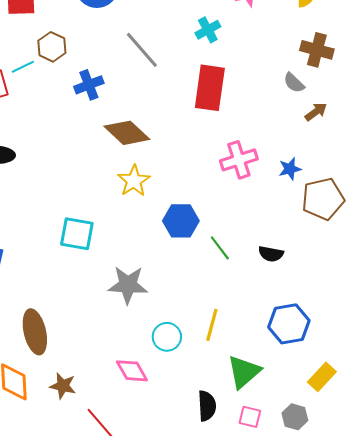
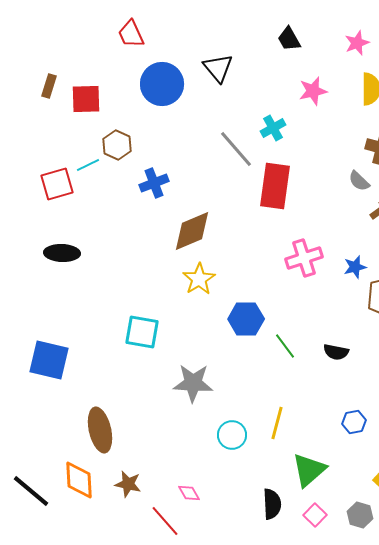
gray line: (142, 50) -> (236, 149), moved
brown diamond: (127, 133) -> (192, 231), turned -66
blue hexagon: (289, 324) -> (354, 422), size x0.6
pink diamond: (132, 371) -> (189, 493), moved, size x0.7
pink square: (250, 417) -> (315, 515), turned 30

